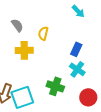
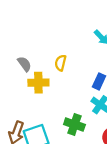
gray semicircle: (17, 25) -> (24, 64), moved

